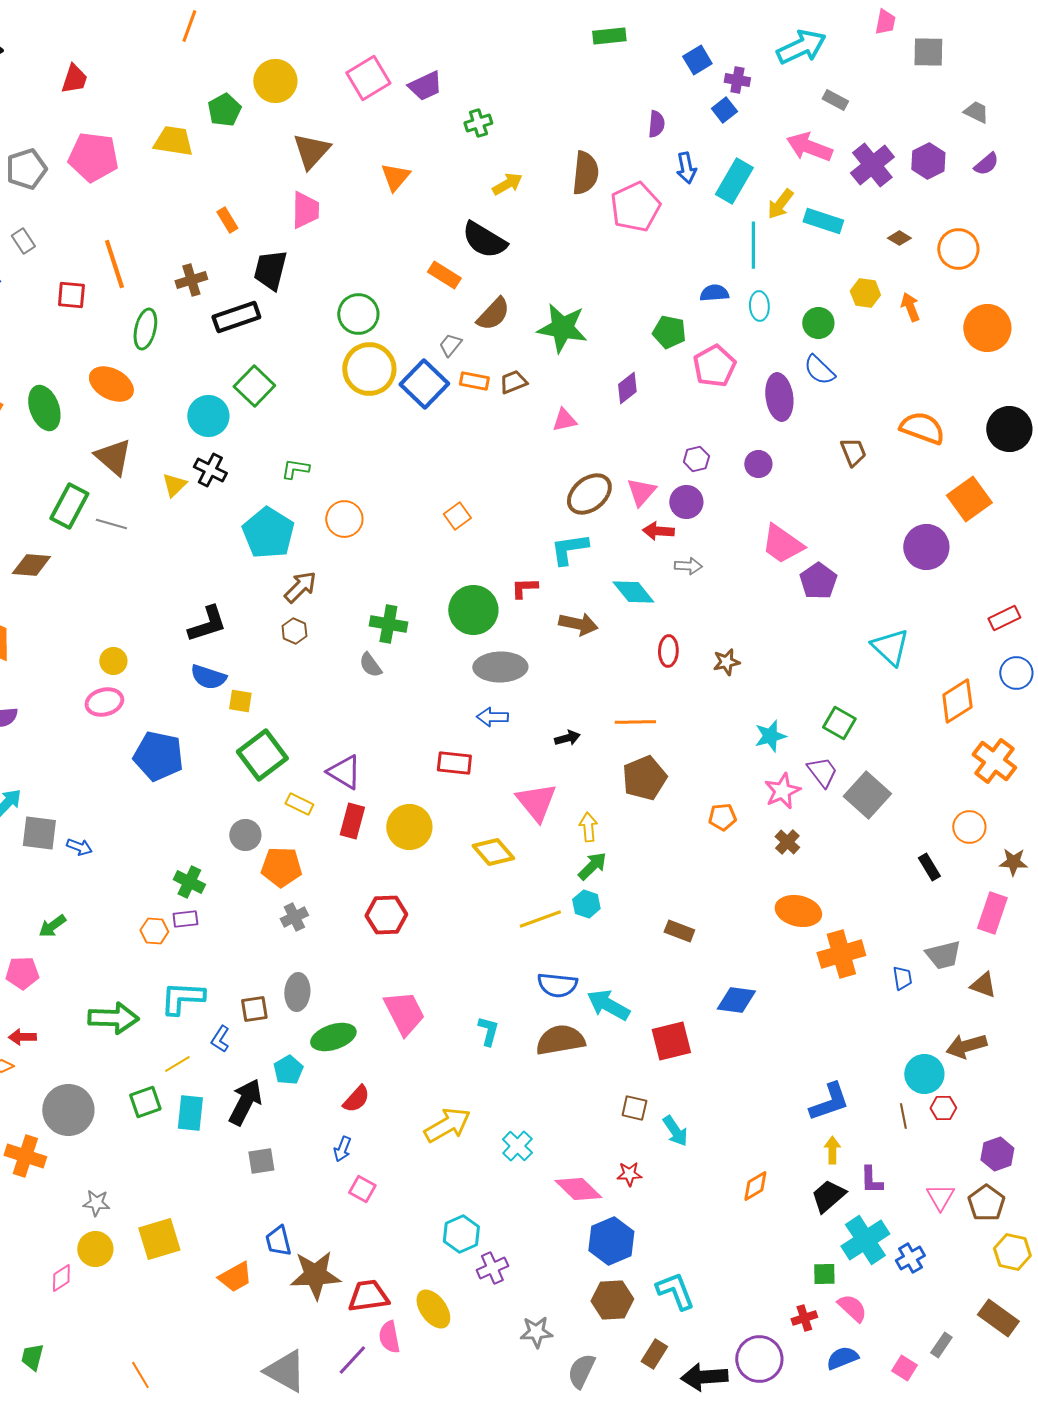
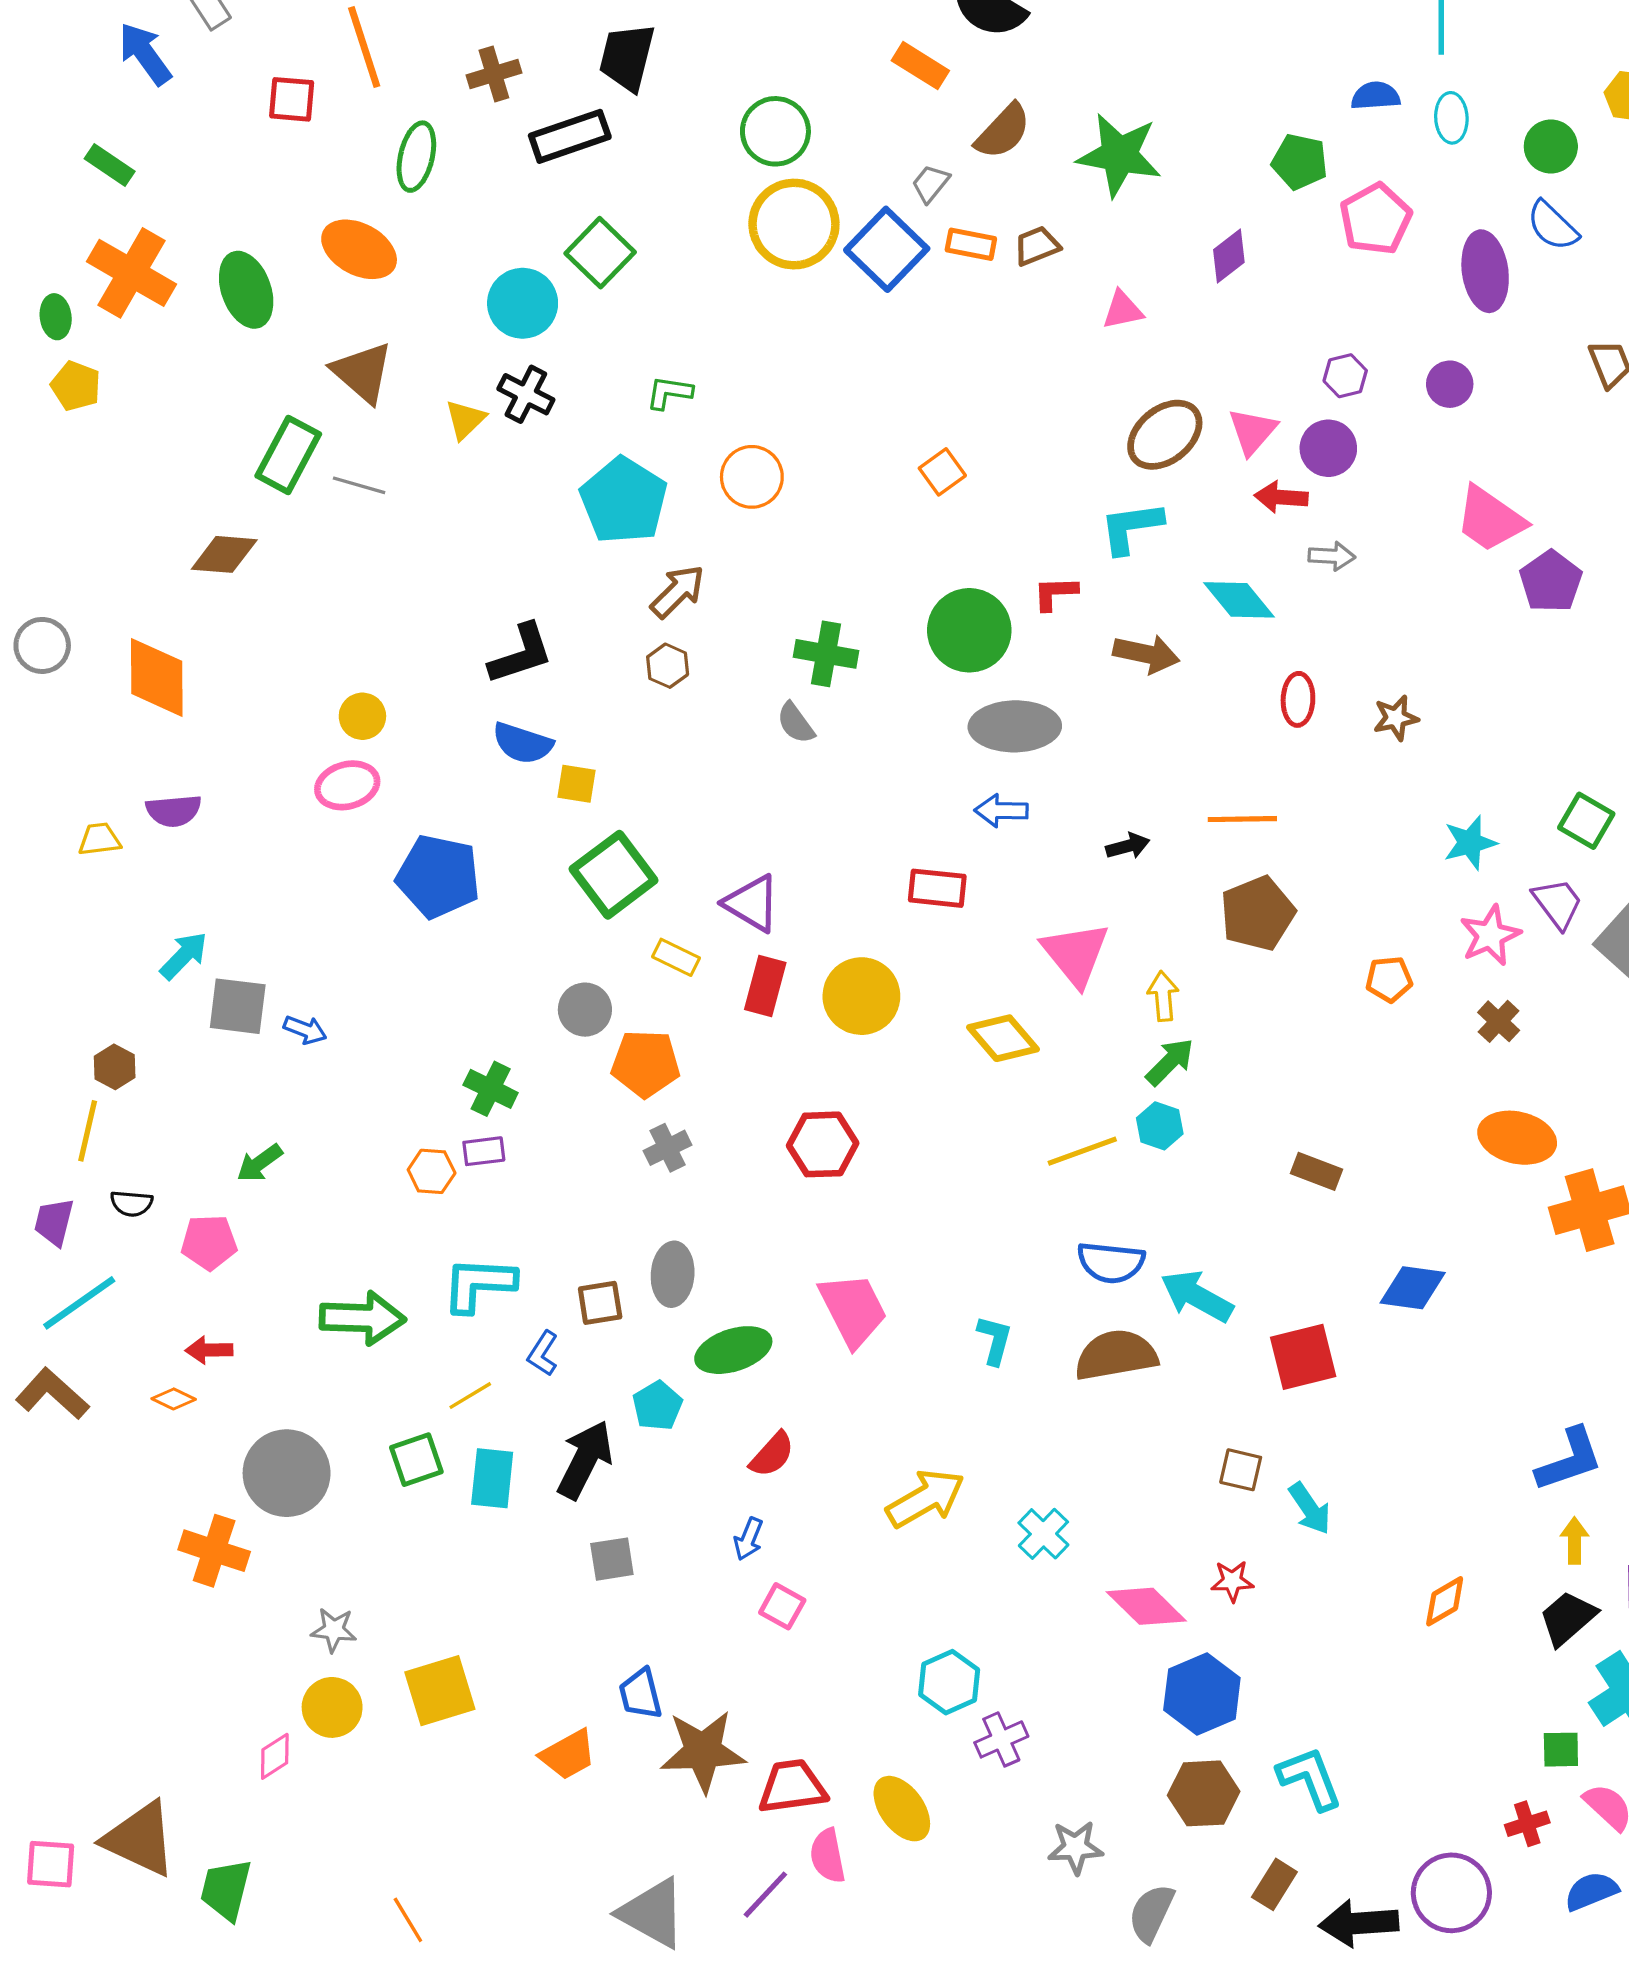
green trapezoid: (32, 1357) -> (226, 1889), size x1.4

